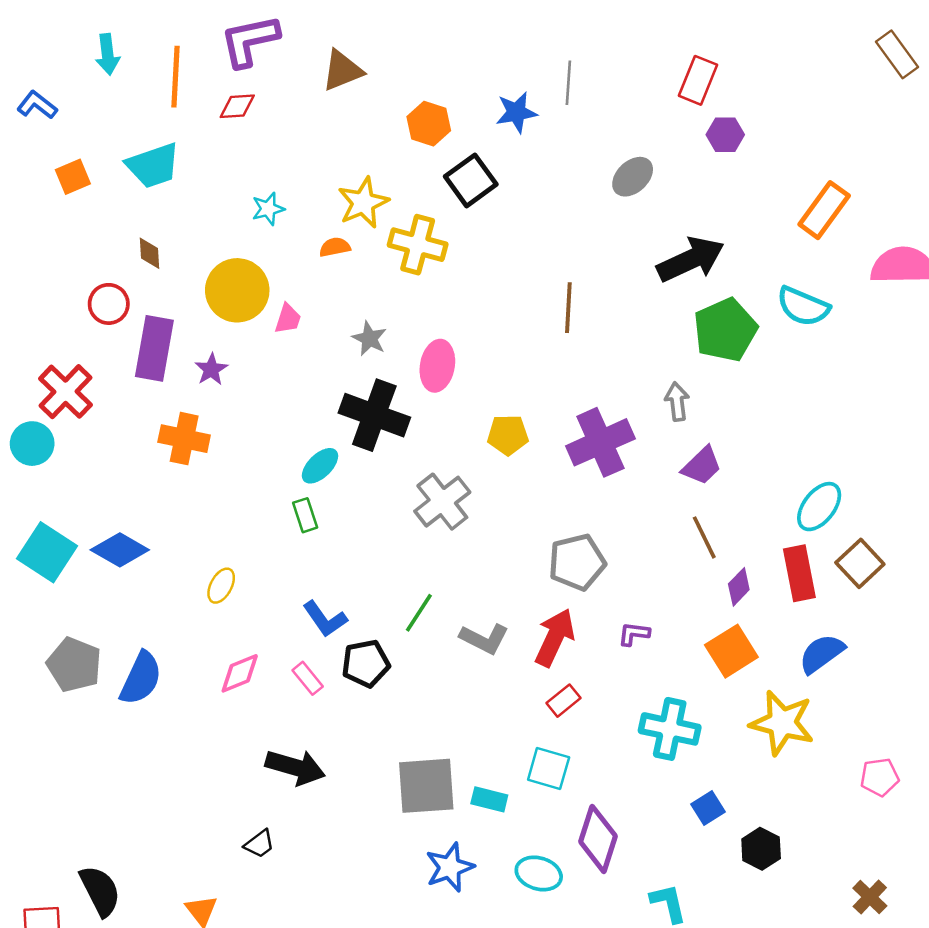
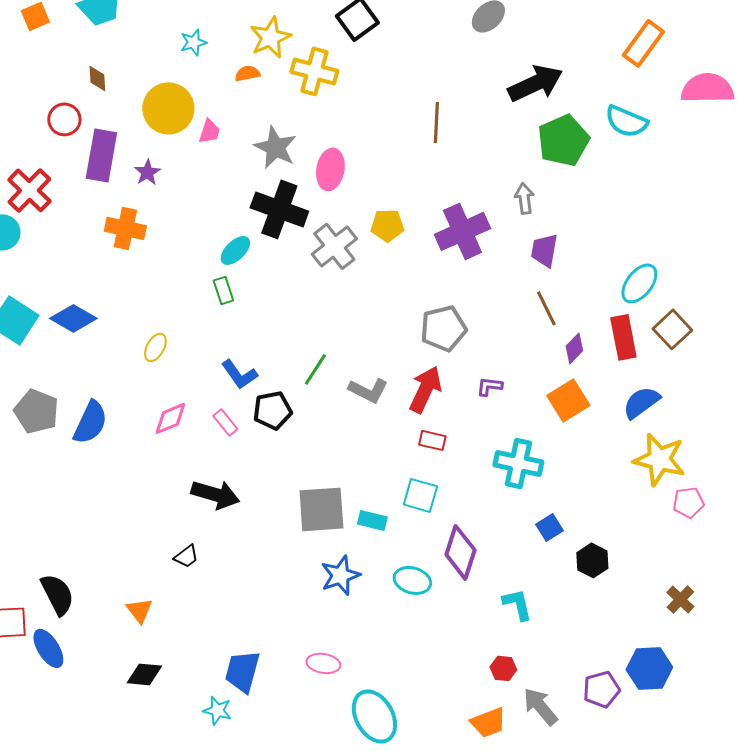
gray star: (369, 339) -> (275, 147), size x1.5
purple trapezoid: (702, 466) -> (544, 250), turned 144
gray cross: (442, 502) -> (334, 246), moved
red rectangle: (563, 701) -> (432, 440), turned 52
yellow star: (782, 723) -> (659, 459), moved

